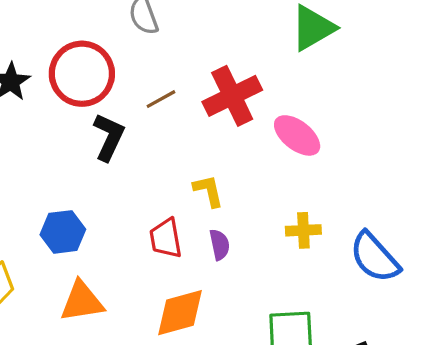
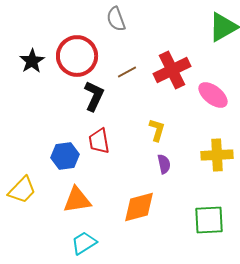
yellow L-shape: (208, 191) -> (157, 130), turned 30
yellow cross: (303, 230) -> (217, 155), size x1.4
red trapezoid: (166, 238) -> (99, 141), moved

